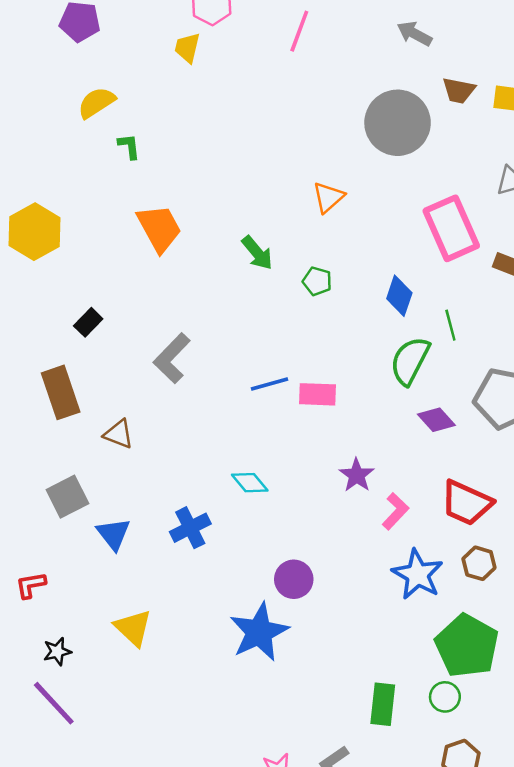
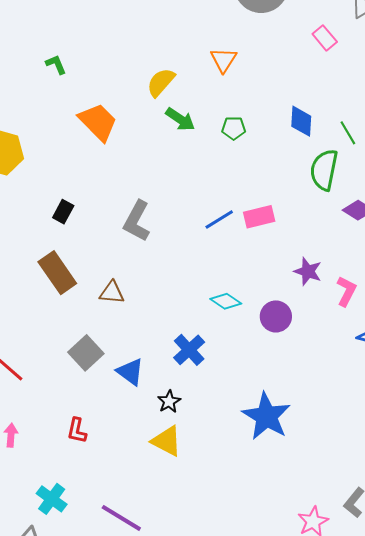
yellow semicircle: (96, 103) -> (161, 82), moved
pink rectangle: (451, 228) -> (325, 38), moved, size x0.5
purple circle: (294, 579) -> (276, 316), moved
red L-shape: (31, 585) -> (77, 430), turned -52
black star: (57, 652) -> (169, 402), moved

